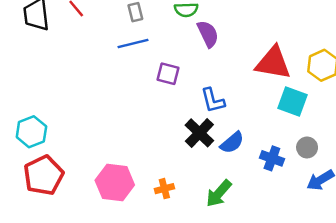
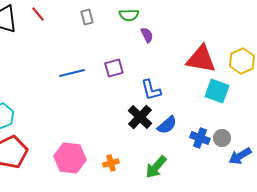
purple semicircle: (208, 34) -> (147, 35), size x0.7
blue line: (133, 44) -> (72, 73), moved
purple square: (168, 74) -> (114, 68), turned -30
gray circle: (307, 147) -> (222, 138), moved

